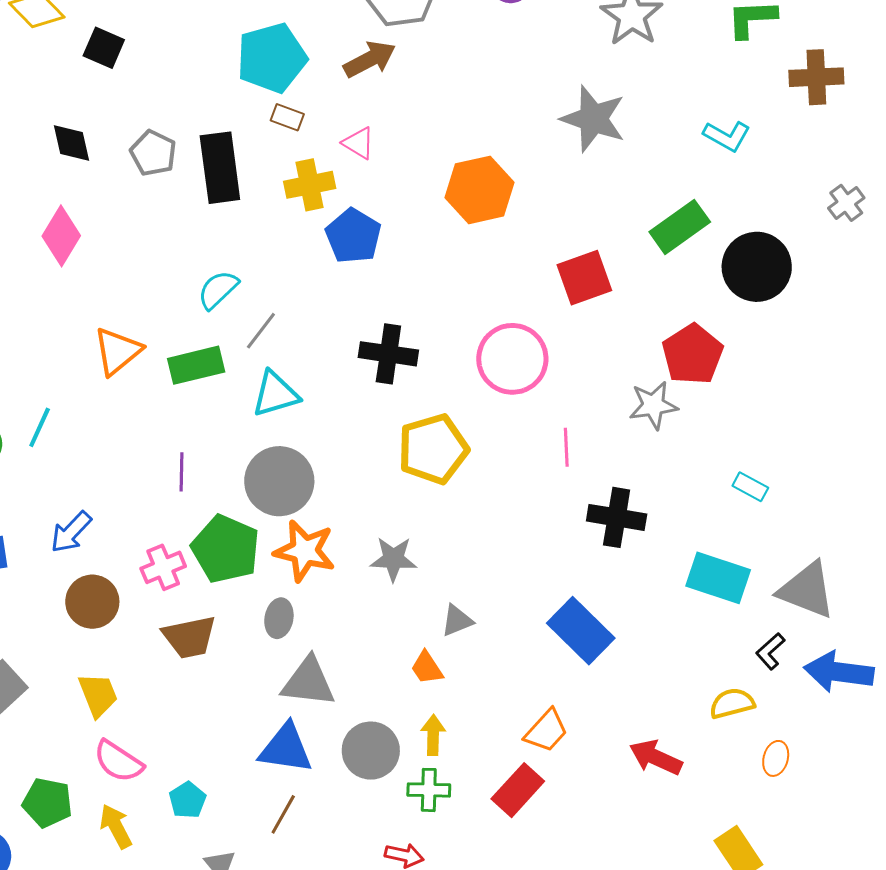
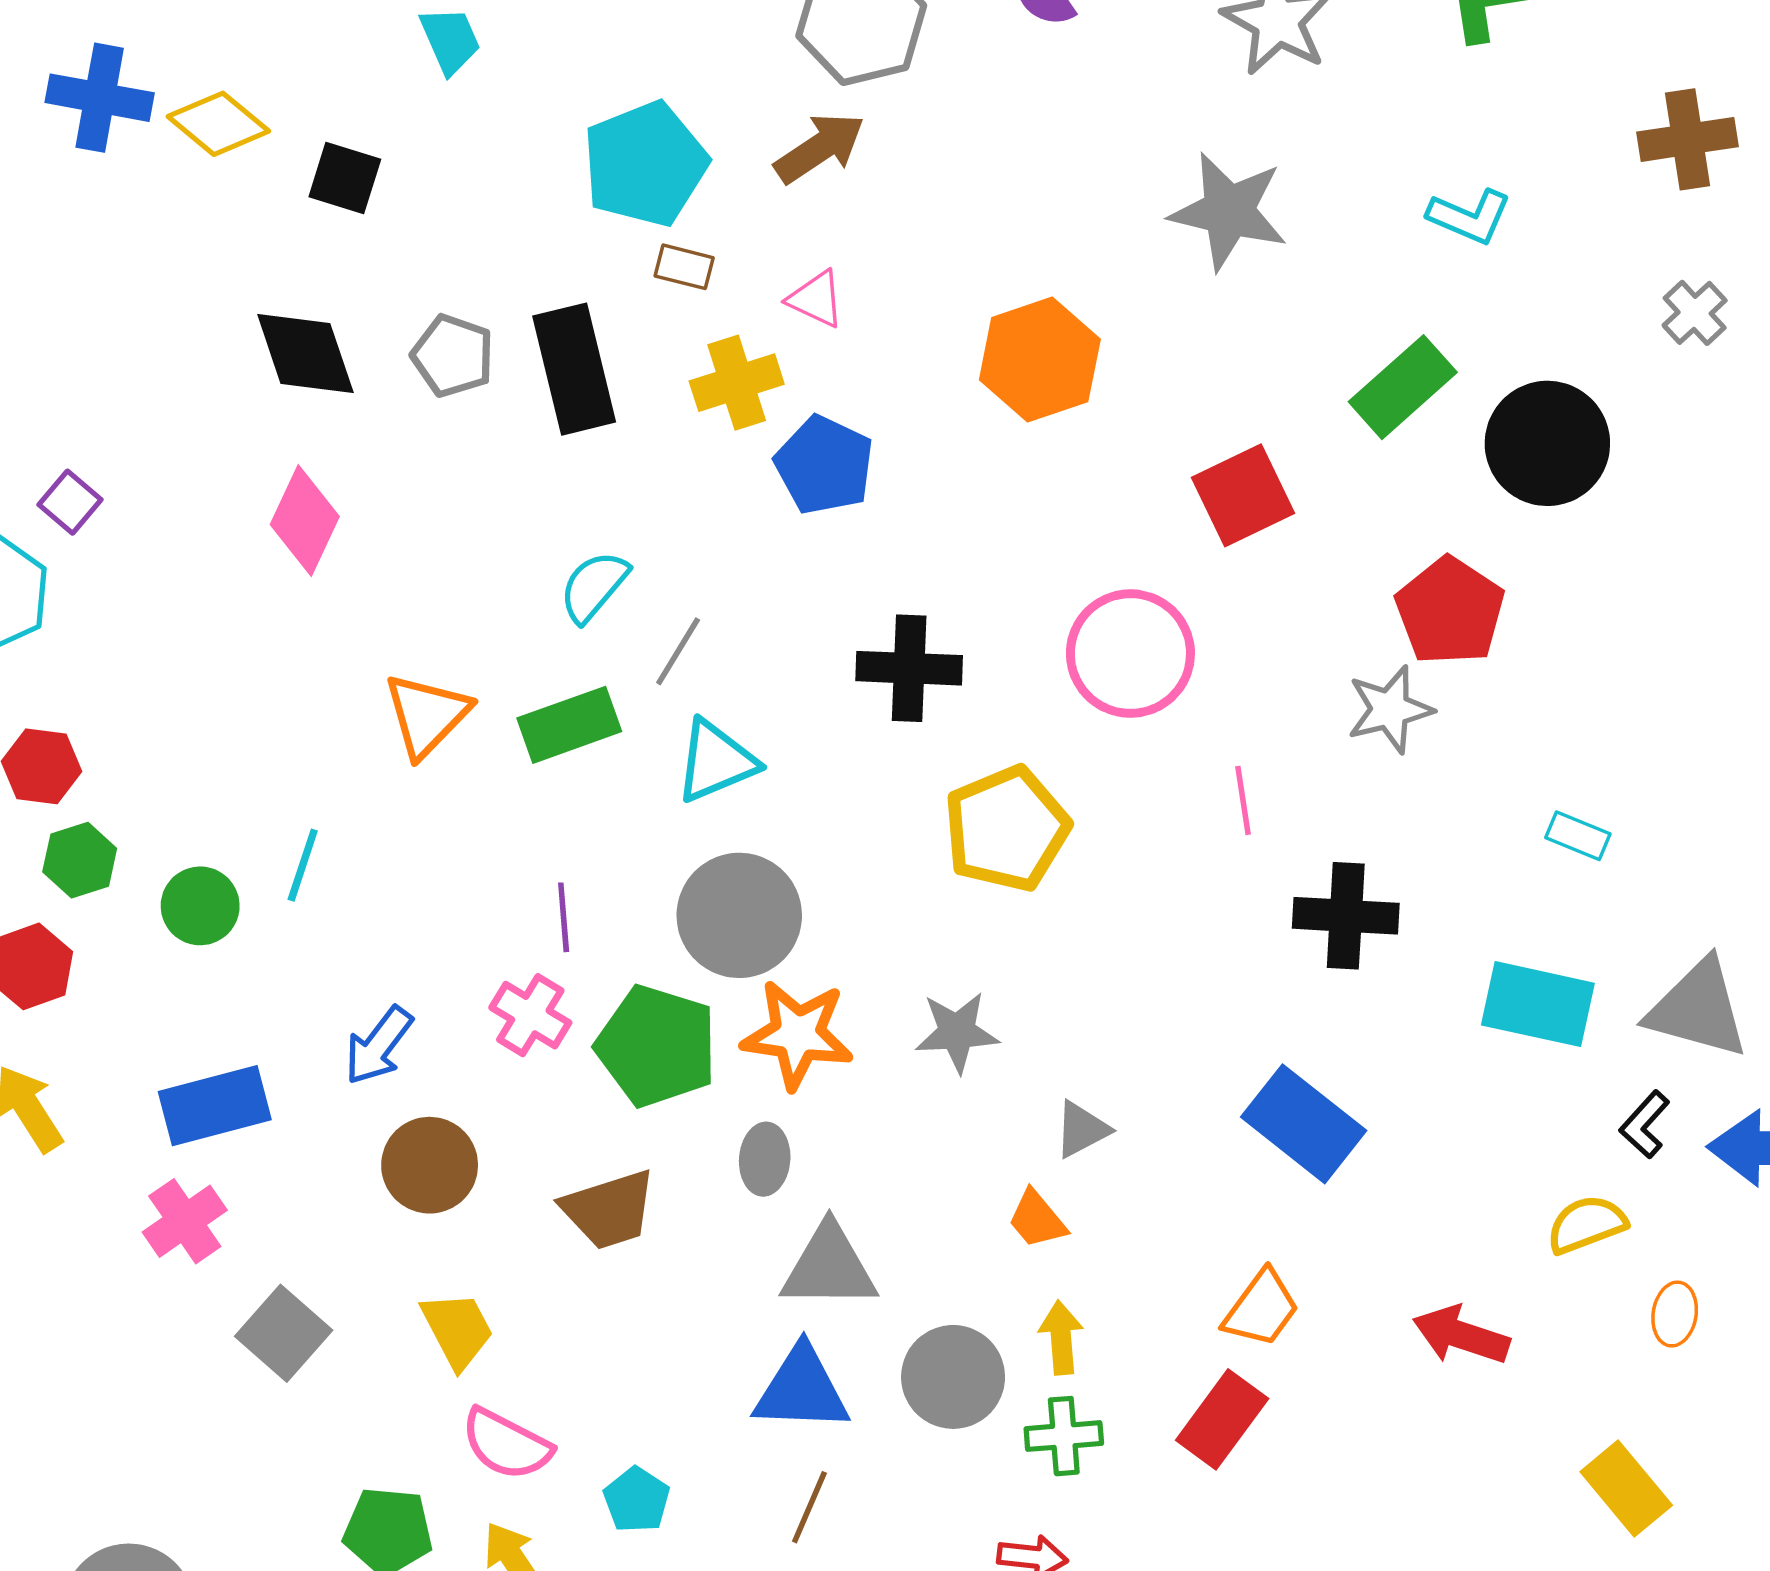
brown cross: (816, 77) -> (1688, 139), moved
black diamond: (72, 143) -> (305, 354), size x1.4
pink cross: (163, 567) -> (530, 1015), moved, turned -30

